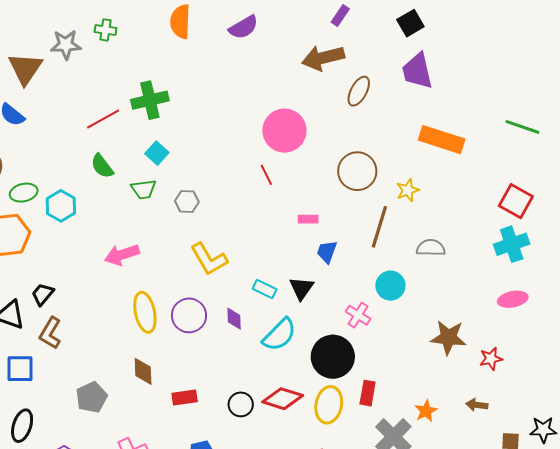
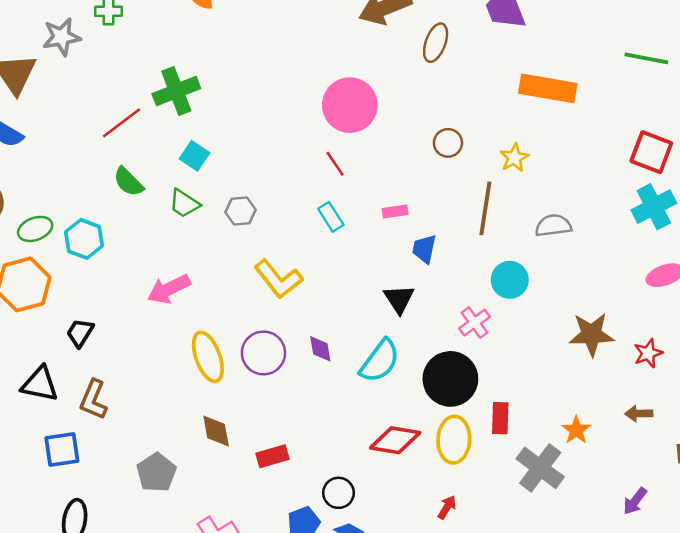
brown circle: (357, 171) -> (448, 143), size x0.6
green trapezoid: (144, 189) -> (184, 203), turned 48
cyan rectangle: (265, 289) -> (331, 217), moved, turned 40
black trapezoid: (43, 294) -> (80, 333), moved
pink cross: (358, 315) -> (475, 323), turned 30
black circle: (241, 404) -> (339, 493), moved

